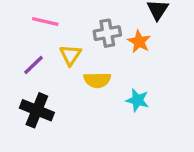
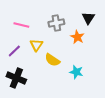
gray cross: (107, 33) -> (56, 23), moved
yellow semicircle: (97, 80) -> (52, 60), turned 35

